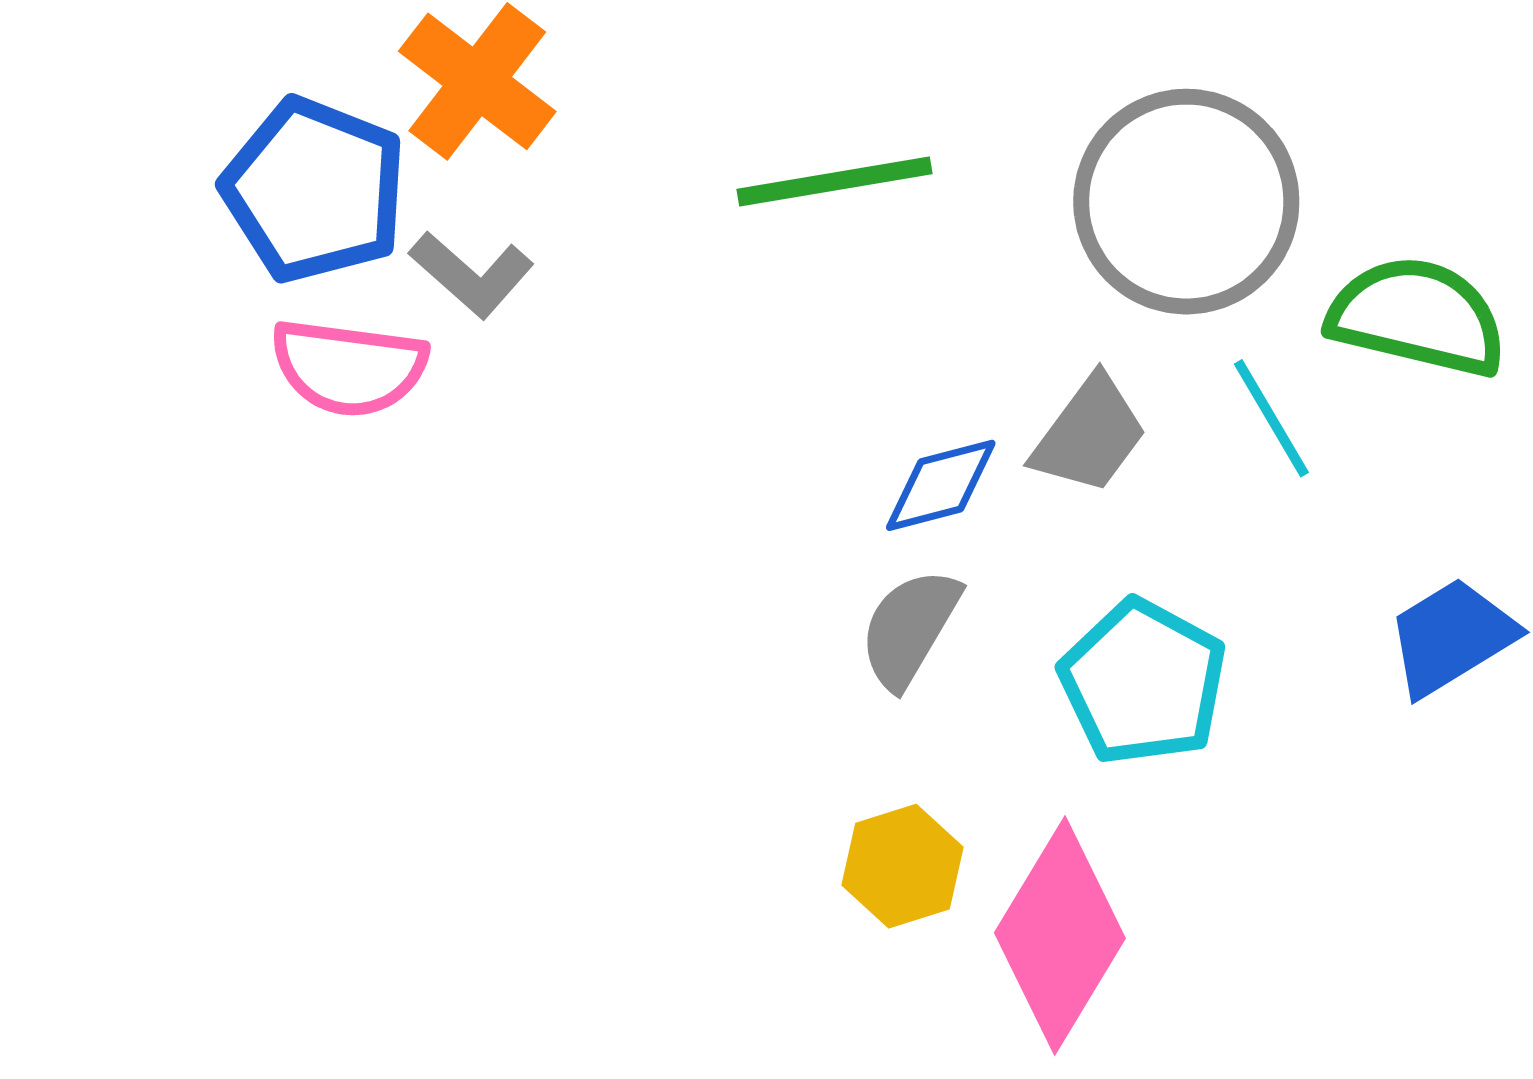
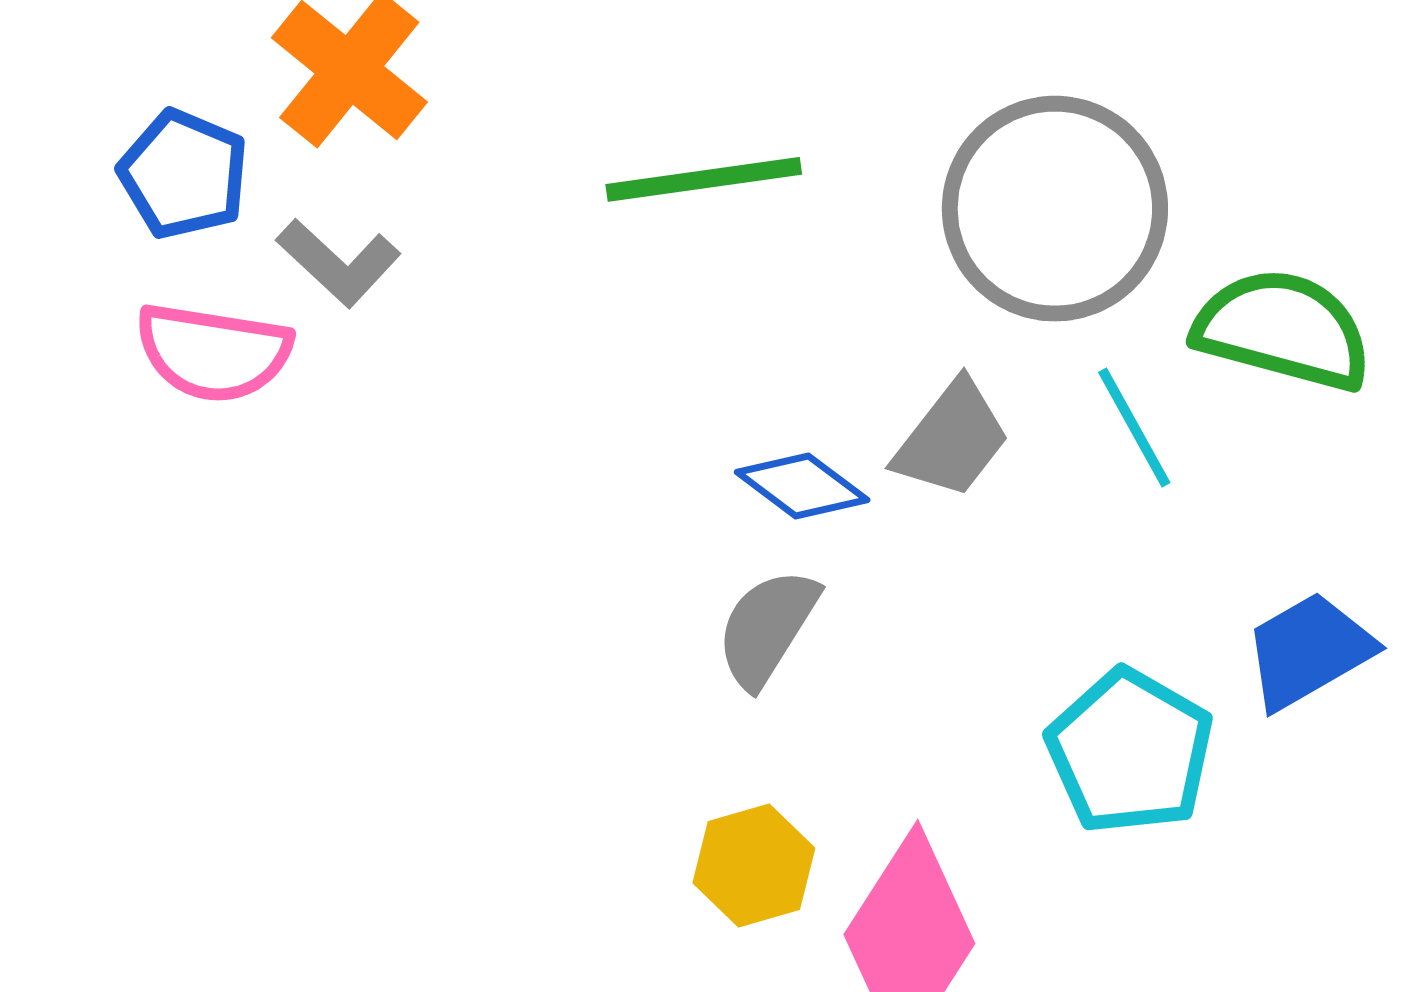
blue pentagon: (314, 190) -> (184, 174), size x0.7
blue diamond: (941, 485) -> (802, 486), turned 50
cyan pentagon: (1143, 682) -> (1130, 752), moved

